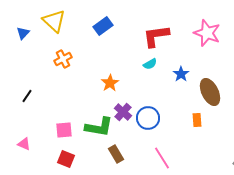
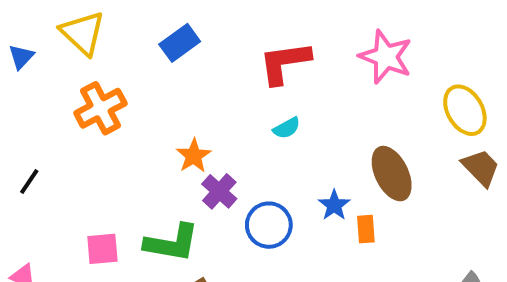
orange cross: (63, 59) -> (100, 108), size x1.4
cyan semicircle: (150, 64) -> (287, 128), moved
blue star: (181, 74) -> (334, 205), moved
purple cross: (123, 112) -> (219, 191), moved

